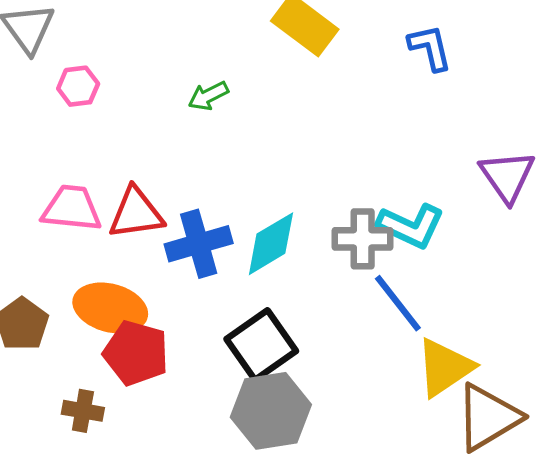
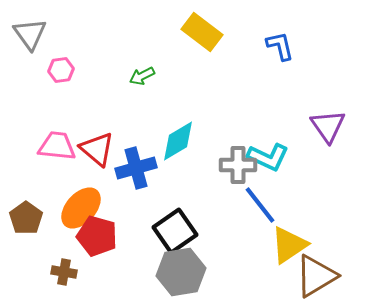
red triangle: (136, 213) -> (97, 149), turned 48
cyan diamond: (271, 244) -> (178, 141), moved
orange ellipse: (110, 308) -> (81, 208), turned -63

